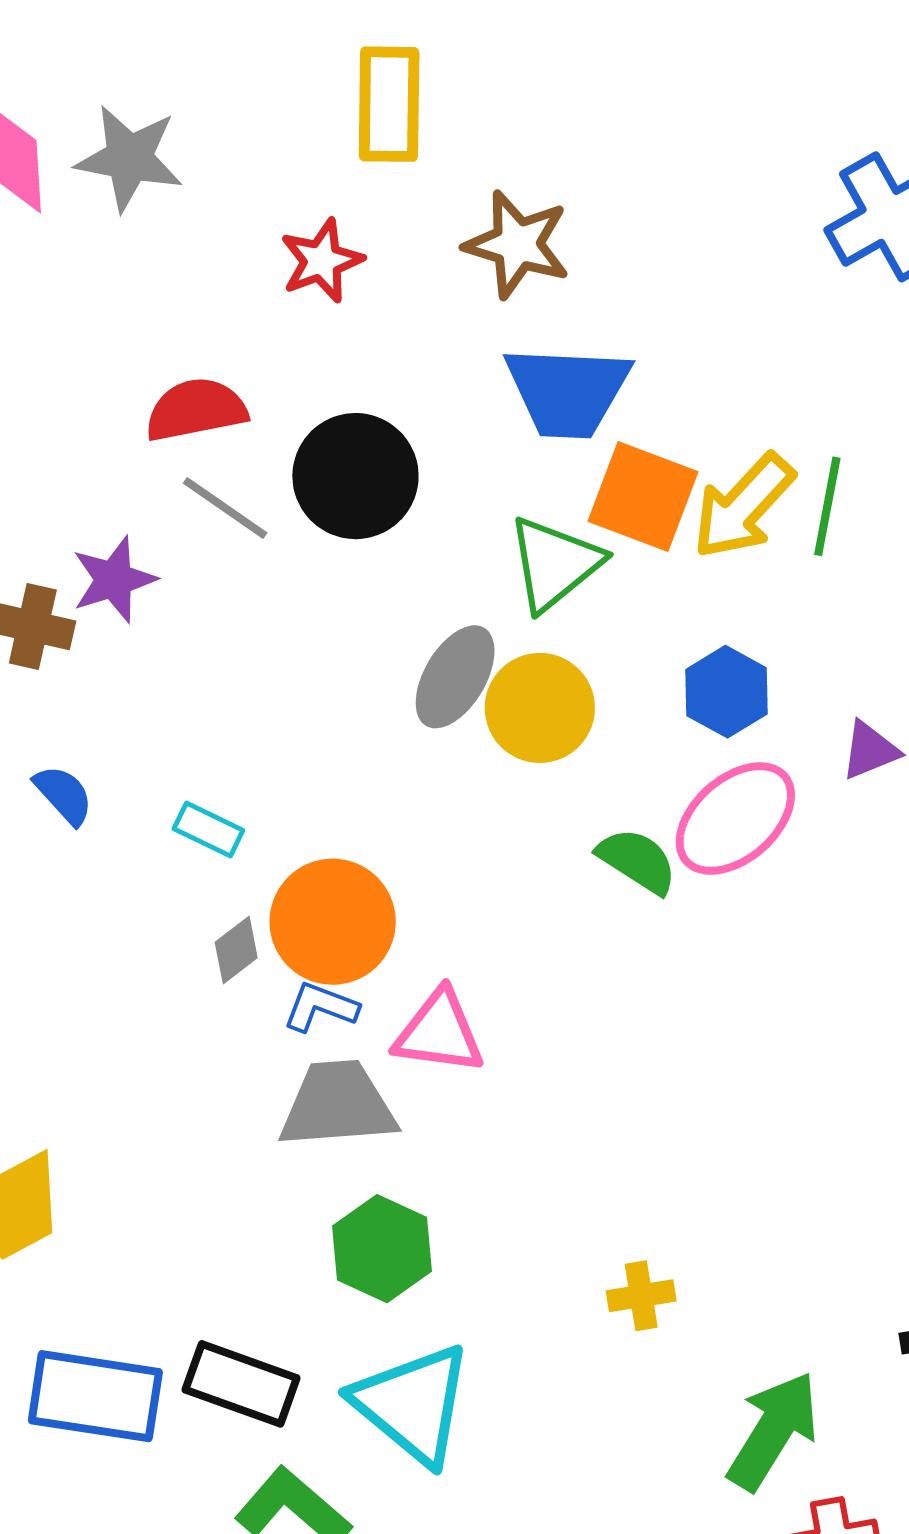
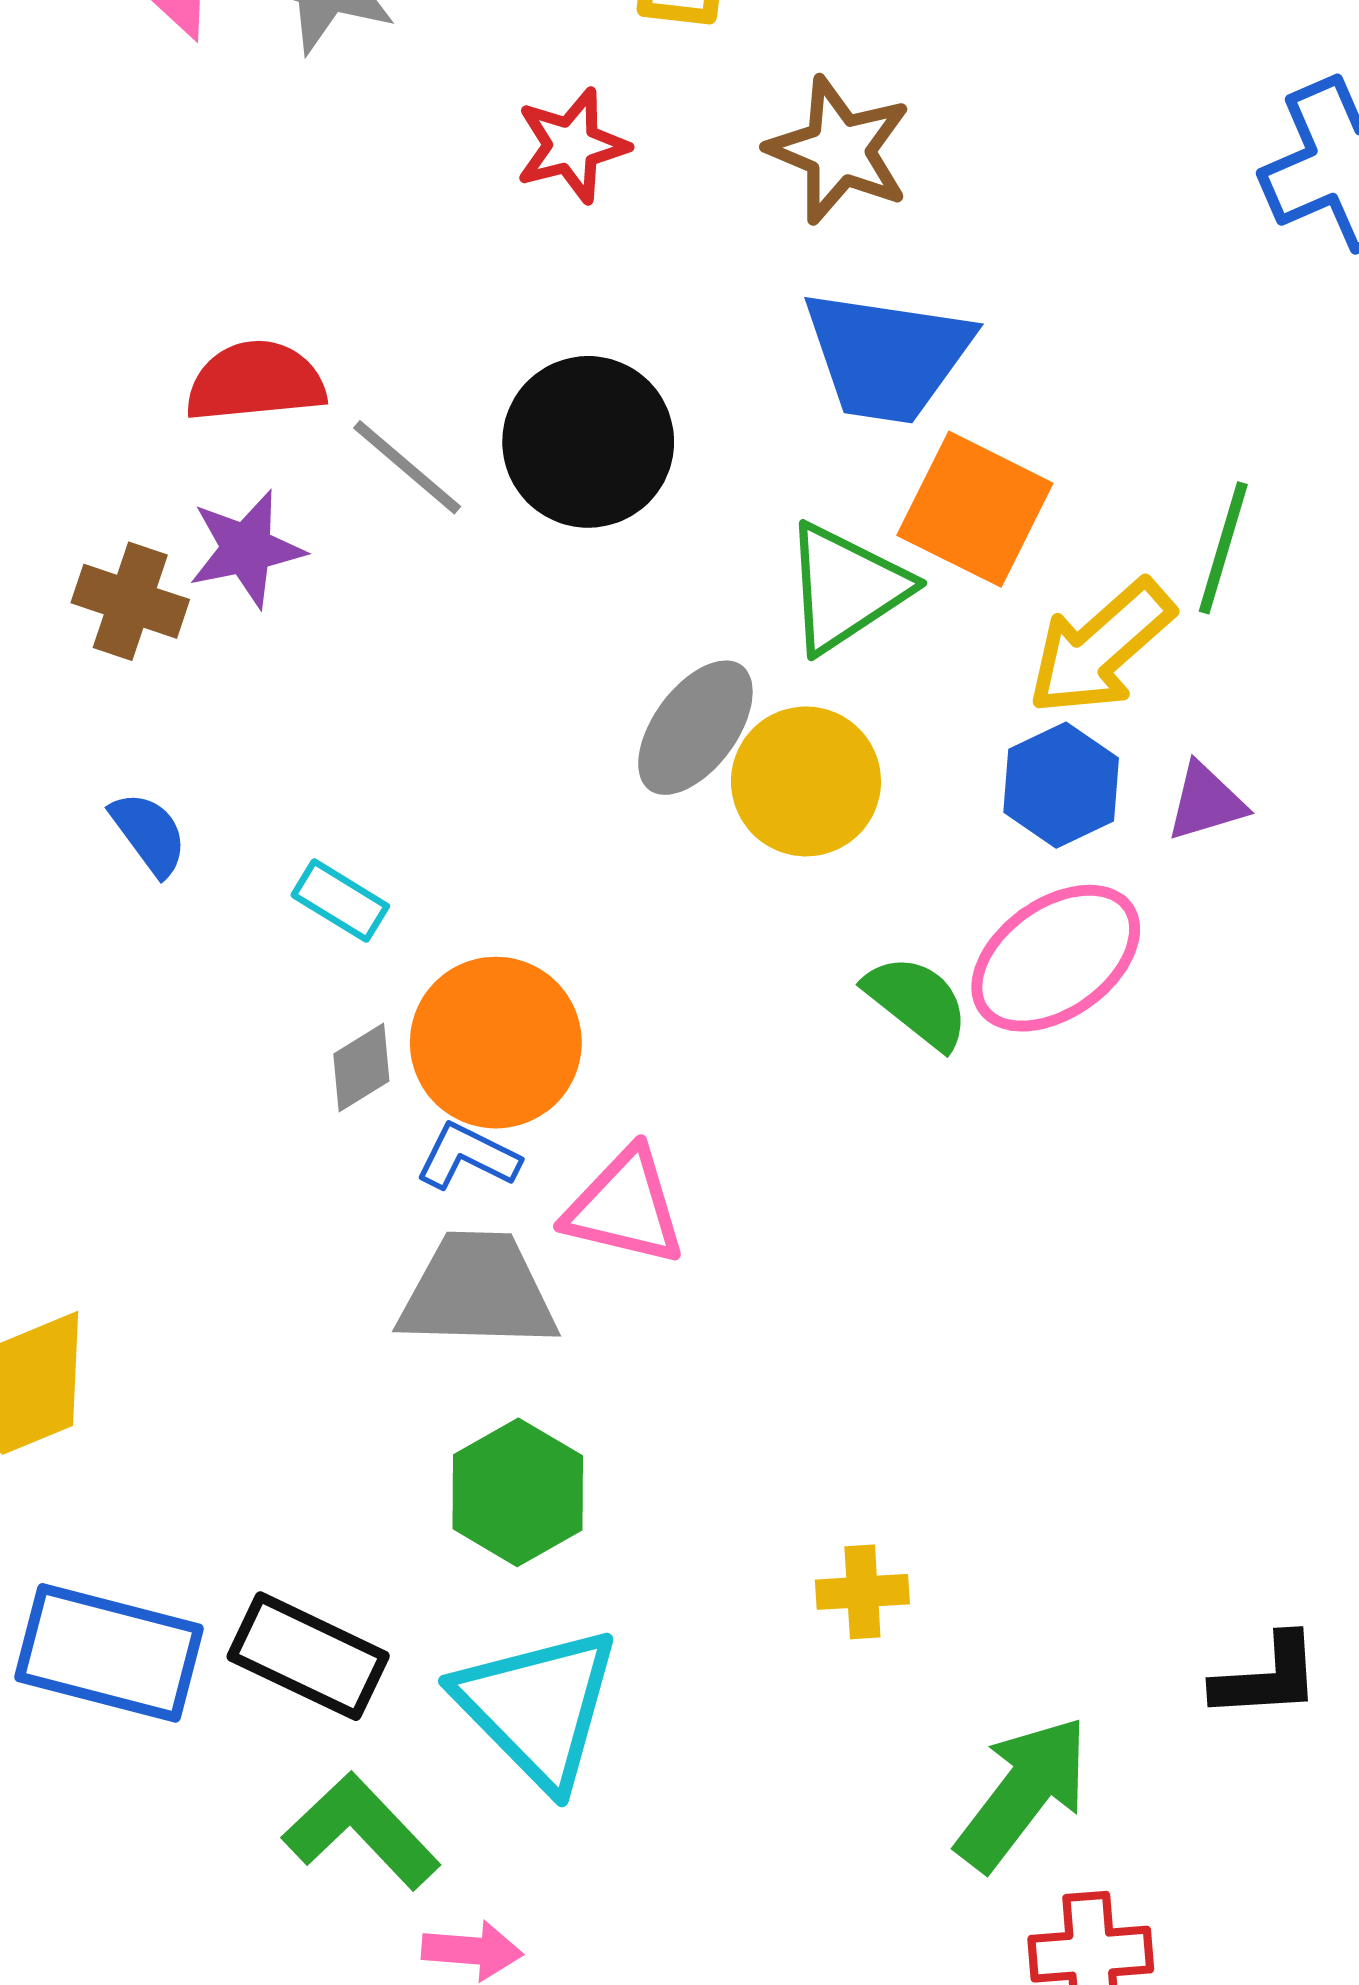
red semicircle: (196, 410) -> (255, 382), moved
yellow arrow: (743, 506) -> (1101, 648), moved
purple triangle: (870, 750) -> (1206, 802), moved

